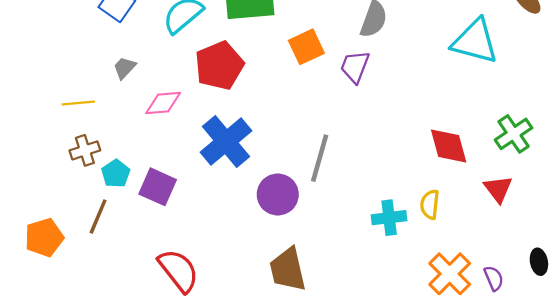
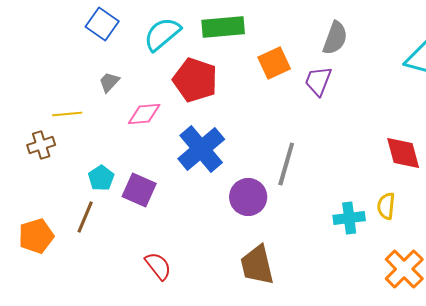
red pentagon: (219, 66) -> (195, 80), turned -30
brown cross: (85, 150) -> (41, 145), moved
red semicircle: (179, 271) -> (158, 266), size x0.7

